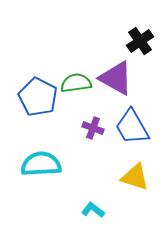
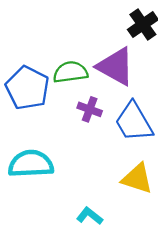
purple cross: (93, 128) -> (90, 109), moved

